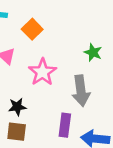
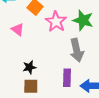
green star: (93, 52) -> (83, 20), size x1.5
pink star: (42, 72) -> (56, 22), moved

